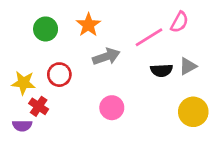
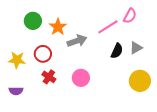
orange star: (88, 25) -> (58, 27), moved
black semicircle: (162, 70) -> (117, 51), turned -63
red cross: (39, 106) -> (49, 77), moved

